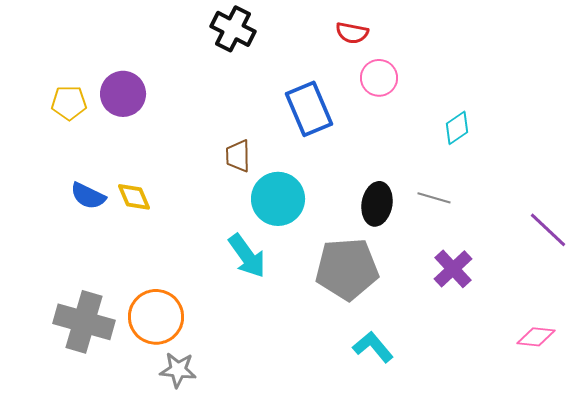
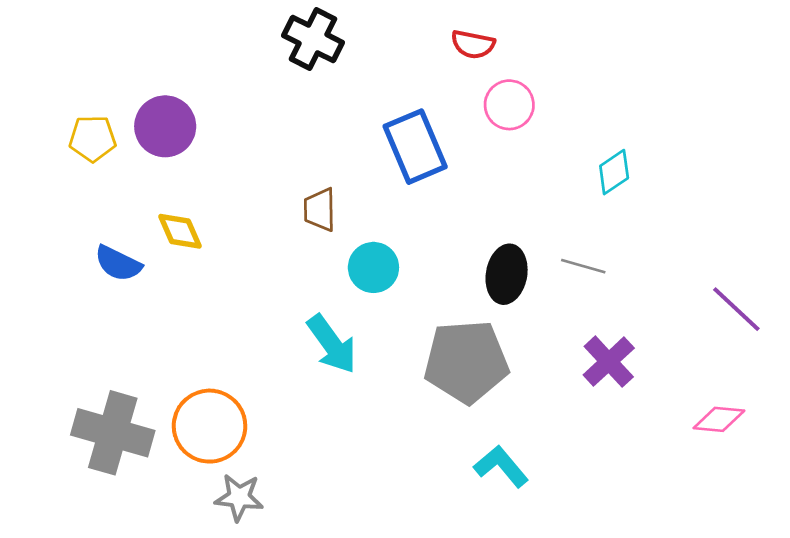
yellow diamond: (134, 197) -> (180, 231), moved
cyan circle: (278, 199) -> (373, 267), size x0.7
pink diamond: (536, 337) -> (719, 419), moved

